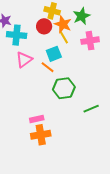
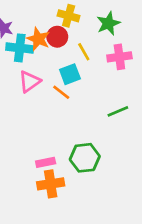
orange star: (63, 24) -> (38, 39), moved
green hexagon: (64, 88) -> (85, 158), moved
green line: (91, 109) -> (118, 111), moved

